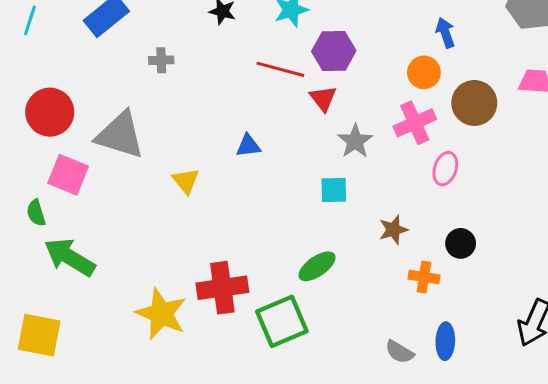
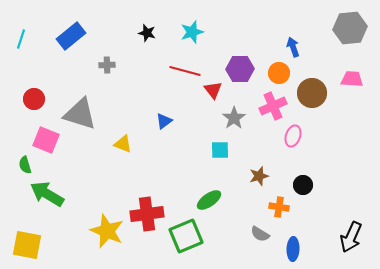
purple hexagon: (334, 51) -> (240, 69), moved
red circle: (50, 112) -> (34, 99), size x0.7
blue triangle: (248, 146) -> (164, 121), turned -30
yellow triangle: (186, 181) -> (123, 144), turned -30
gray semicircle: (399, 352) -> (260, 234), moved

